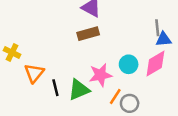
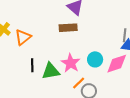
orange triangle: (34, 73) -> (23, 37), moved
pink star: (100, 75) -> (71, 63), turned 30

